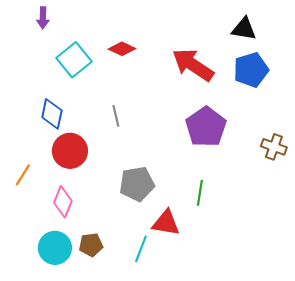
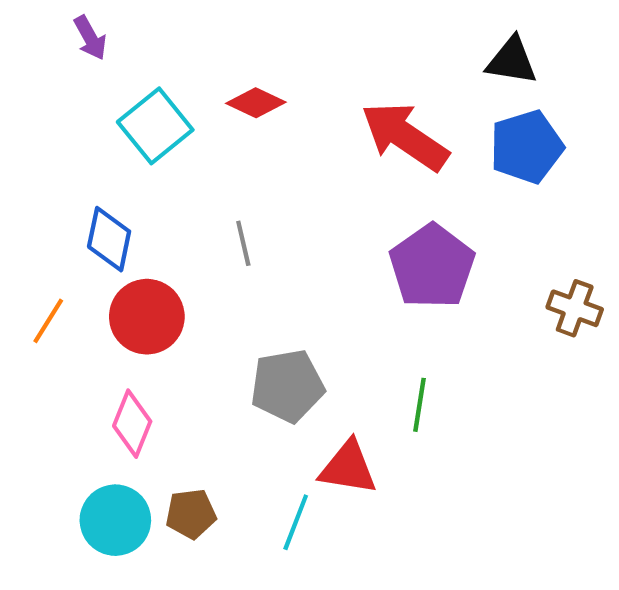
purple arrow: (43, 18) -> (90, 38), turned -30
orange line: (23, 175) -> (48, 321), moved

